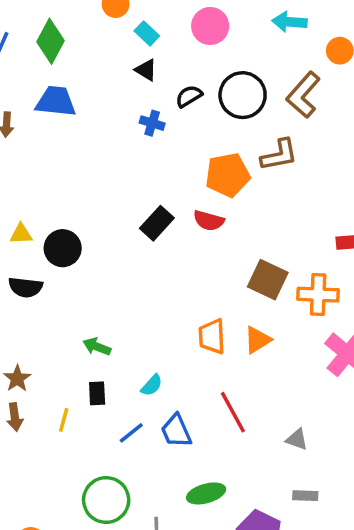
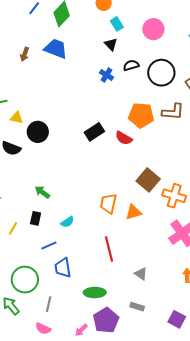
blue trapezoid: (176, 431) -> (63, 268), moved
green ellipse: (206, 493) -> (95, 292), moved

